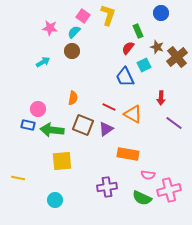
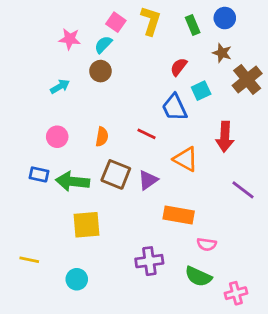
green rectangle: (138, 31) -> (193, 25), moved
brown star: (157, 47) -> (222, 53), moved
red arrow: (161, 98) -> (225, 137), size x1.5
red line: (109, 107) -> (147, 134), moved
pink circle: (38, 109) -> (57, 137), moved
purple line: (174, 123) -> (243, 190), moved
yellow line: (18, 178) -> (29, 260), moved
pink cross: (169, 190) -> (236, 293), moved, size x0.7

